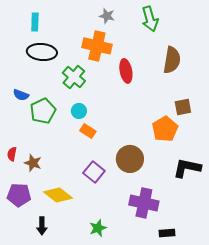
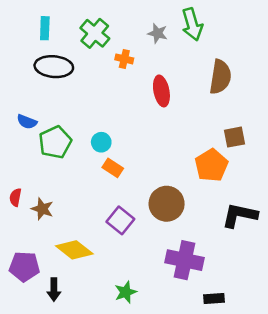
gray star: (107, 16) -> (158, 33), moved
orange cross: (97, 46) -> (124, 59), size x0.5
green cross: (74, 77) -> (95, 33), moved
purple pentagon: (19, 195) -> (24, 267), moved

